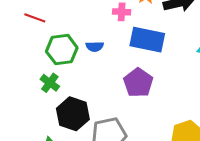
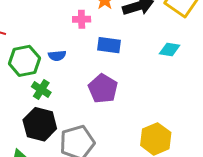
blue rectangle: (147, 40) -> (109, 45), size x0.7
green cross: (50, 83) -> (41, 90), moved

